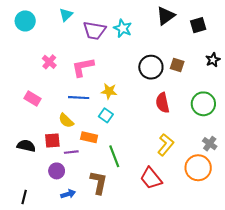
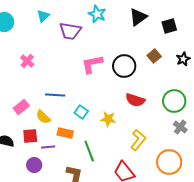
cyan star: (123, 28) -> (97, 14), moved
brown square: (177, 65) -> (154, 56), moved, turned 32
pink L-shape: (83, 67) -> (92, 64), moved
yellow star: (109, 91) -> (108, 119), moved
pink rectangle: (32, 99) -> (21, 107), moved, turned -70
red semicircle: (162, 103) -> (135, 100), turned -60
gray cross: (210, 144) -> (180, 127), moved

